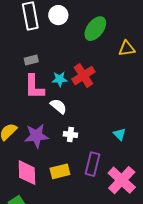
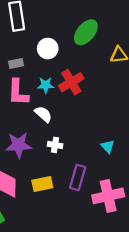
white circle: (58, 15) -> (48, 49), moved
pink cross: (122, 180) -> (108, 196), turned 32

